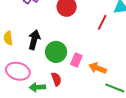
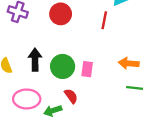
orange arrow: (98, 68) -> (129, 63), moved

